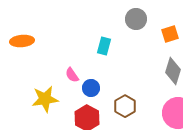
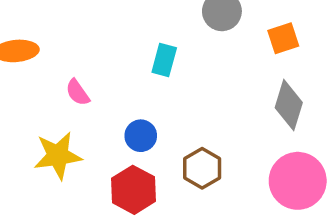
pink semicircle: (72, 75) -> (78, 92), moved

